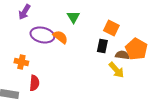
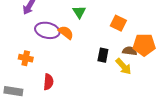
black rectangle: (102, 46) -> (103, 55), moved
orange pentagon: (136, 49) -> (144, 45), turned -30
red semicircle: (34, 83) -> (48, 82), moved

